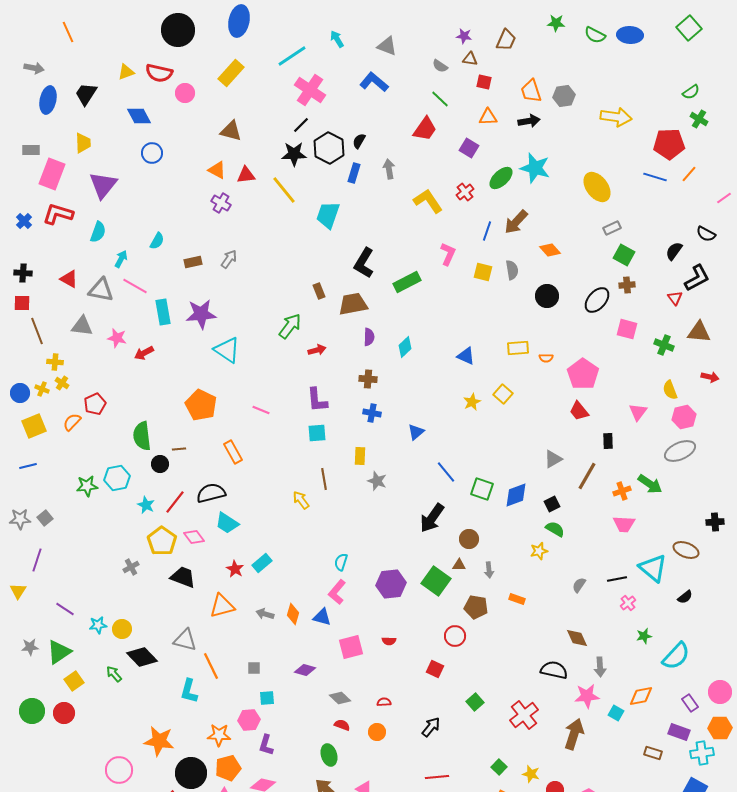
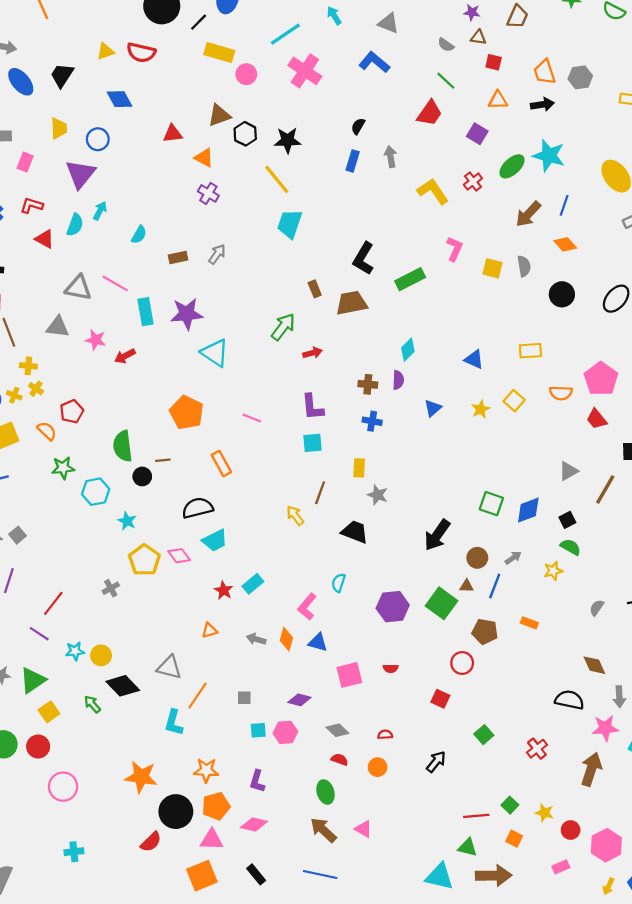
yellow rectangle: (231, 73) -> (219, 52), turned 64
pink circle: (185, 93) -> (246, 74), moved
blue ellipse: (48, 100) -> (21, 82), turned -52
black line: (301, 125) -> (199, 22), moved
brown triangle: (231, 131) -> (219, 115), turned -35
black hexagon: (329, 148) -> (245, 134), moved, size x0.7
blue circle: (152, 153) -> (98, 139), moved
pink rectangle: (52, 174) -> (25, 162), size x0.6
red triangle: (246, 175) -> (173, 134), moved
red L-shape: (58, 214) -> (32, 205), size x0.7
cyan trapezoid: (328, 215) -> (290, 224), moved
blue line: (487, 231) -> (564, 205), moved
cyan arrow: (121, 259) -> (100, 211), moved
red triangle: (69, 279) -> (45, 239), moved
purple semicircle: (369, 337) -> (398, 380), moved
orange semicircle: (546, 358) -> (561, 393), moved, size x1.5
orange semicircle: (72, 422) -> (47, 431), turned 90
blue triangle: (416, 432) -> (433, 408), moved
blue line: (446, 472) -> (495, 586), moved, turned 60
brown line: (324, 479) -> (320, 493), turned 30
green star: (87, 486) -> (63, 468), moved
red line: (175, 502) -> (53, 603), moved
cyan trapezoid: (227, 523) -> (215, 540), turned -60
gray arrow: (489, 570) -> (513, 558), moved, turned -119
black trapezoid: (183, 577) -> (355, 532), moved
pink L-shape: (337, 592) -> (307, 607), moved
orange triangle: (222, 606) -> (209, 630), size x0.6
orange line: (211, 666) -> (198, 696), turned 60
red cross: (524, 715) -> (537, 749), size x0.7
pink hexagon: (249, 720) -> (285, 732), moved
pink circle: (119, 770) -> (63, 787), moved
red line: (437, 777) -> (476, 816), moved

